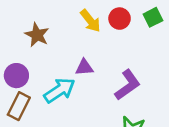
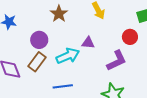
red circle: (120, 19) -> (130, 37), moved

